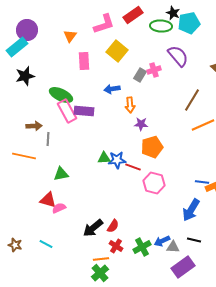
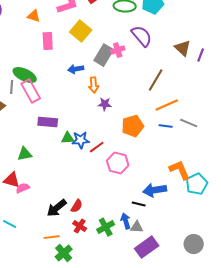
orange triangle: (70, 36) -> (34, 16), turned -48
gray rectangle: (140, 75) -> (104, 55), size x1.5
purple rectangle: (84, 111) -> (48, 122), moved
gray line: (48, 139) -> (12, 87), moved
orange pentagon: (152, 147) -> (133, 126), moved
red line: (133, 167) -> (97, 147), turned -56
blue line: (202, 182) -> (166, 126), moved
blue arrow: (191, 210) -> (155, 190), turned 50
black line: (194, 240) -> (139, 204), moved
blue arrow: (162, 241) -> (126, 221), turned 98
orange line: (101, 259) -> (52, 237), moved

